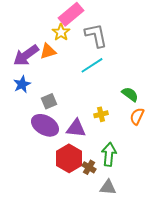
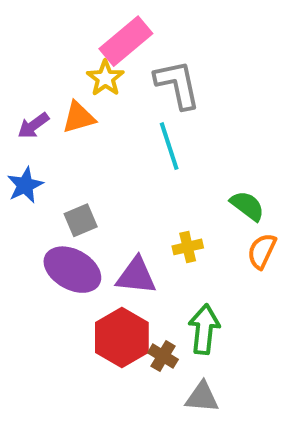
purple arrow: (26, 55) -> (33, 126), size x0.6
cyan line: (92, 65) -> (169, 146), turned -75

